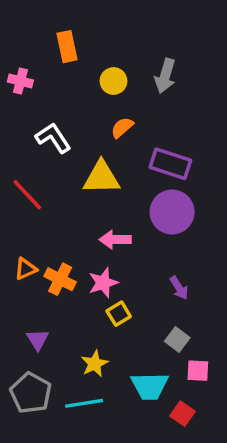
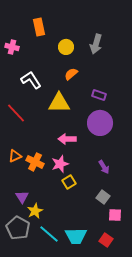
purple rectangle: (170, 164) -> (99, 95), size x0.6
yellow star: (95, 364) -> (35, 211), moved
cyan trapezoid: (150, 386) -> (76, 236), moved
cyan line: (84, 403) -> (49, 234), turned 50

